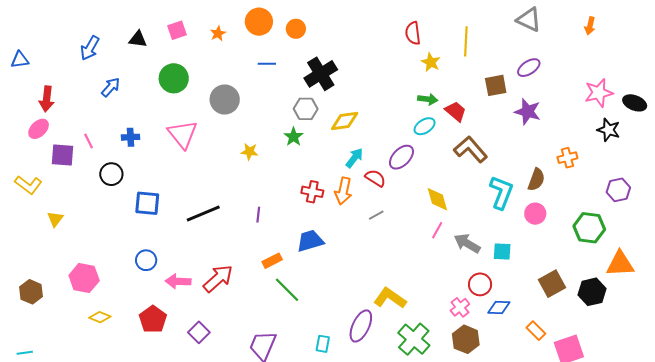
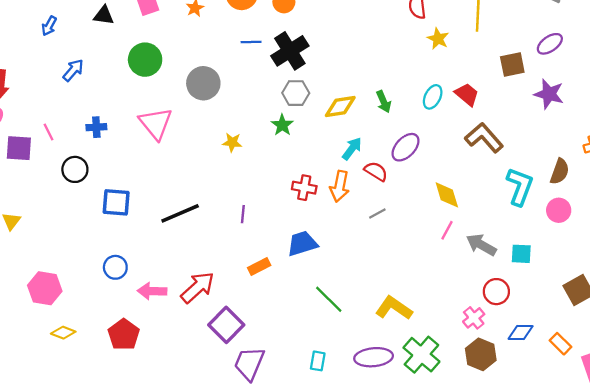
blue arrow: (90, 48) -> (49, 26), size x0.7
black cross: (321, 74) -> (290, 51), moved
green arrow: (428, 99) -> (384, 102), moved, turned 60
cyan ellipse: (425, 126) -> (433, 97), moved, turned -30
green line: (287, 290) -> (329, 299), moved
blue diamond: (499, 307) -> (521, 332), moved
purple ellipse: (361, 326) -> (374, 357), moved, turned 60
purple square: (199, 332) -> (226, 325), moved, size x1.4

